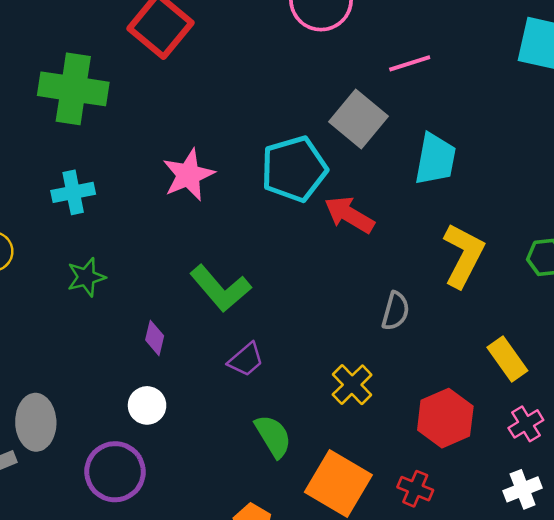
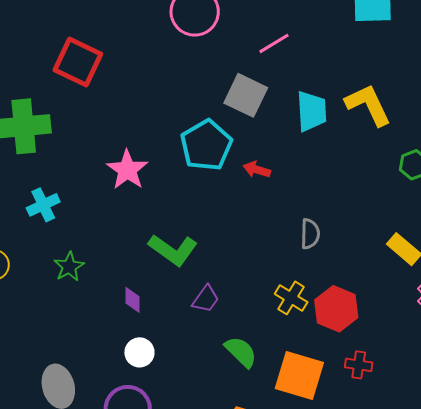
red arrow: (349, 215) -> (257, 170), size x0.7
yellow L-shape: (463, 255) -> (368, 105), moved, turned -39
red hexagon: (445, 418) -> (336, 309), moved

